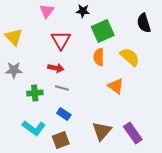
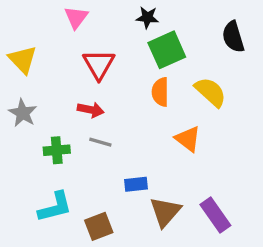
black star: (83, 11) -> (147, 17), moved
gray star: (14, 70) -> (23, 113), turned 30
blue rectangle: (64, 114) -> (136, 184), moved, turned -40
cyan L-shape: (34, 128) -> (55, 207), turned -50

